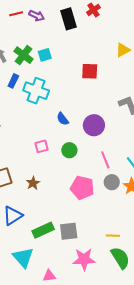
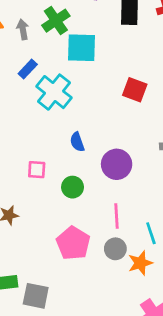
green cross: (23, 55) -> (56, 21), moved
cyan square: (45, 55) -> (81, 48), size x1.6

